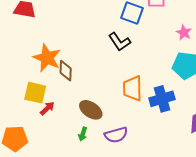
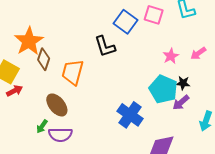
orange trapezoid: (132, 88) -> (73, 72), moved
blue cross: (162, 99) -> (130, 115), turned 35
purple semicircle: (116, 135) -> (60, 135), moved

